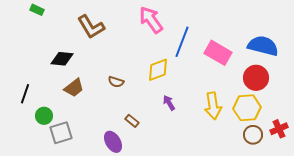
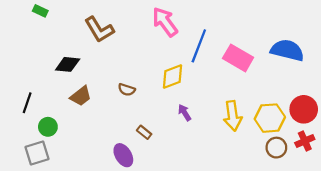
red circle: (256, 78) -> (304, 109), moved
gray square: (61, 133) -> (37, 153), moved

